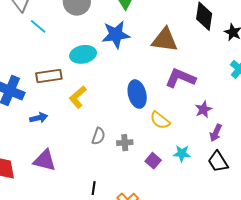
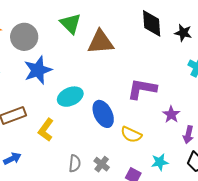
blue star: (116, 35) -> (38, 70), moved
brown triangle: (165, 40) -> (101, 42), moved
cyan ellipse: (83, 54) -> (70, 97), moved
gray cross: (125, 143) -> (102, 164), turned -35

